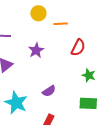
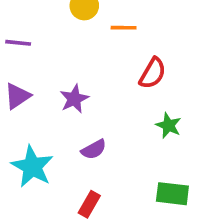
purple star: (36, 50) -> (74, 99), moved
green rectangle: (88, 103) -> (172, 194), moved

